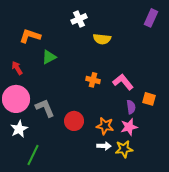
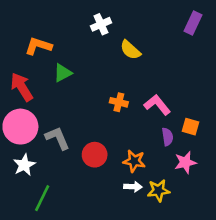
yellow semicircle: (102, 39) -> (130, 50), turned 36
red arrow: (17, 68) -> (22, 87), size x1.6
pink star: (129, 127) -> (185, 162), moved

